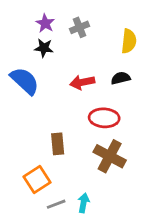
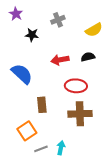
purple star: (45, 23) -> (16, 14), moved
yellow semicircle: (129, 41) -> (94, 30), turned 54
blue semicircle: (25, 81) -> (22, 74), moved
brown cross: (110, 156) -> (80, 114), turned -30

